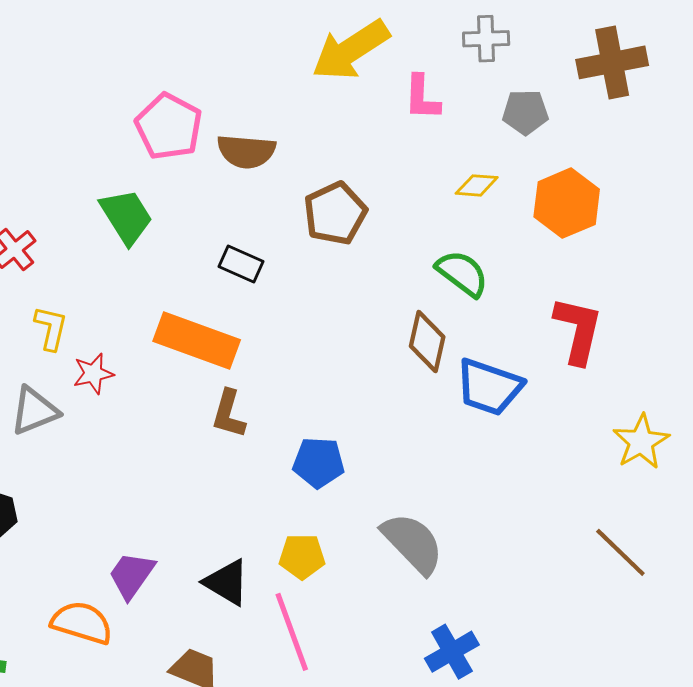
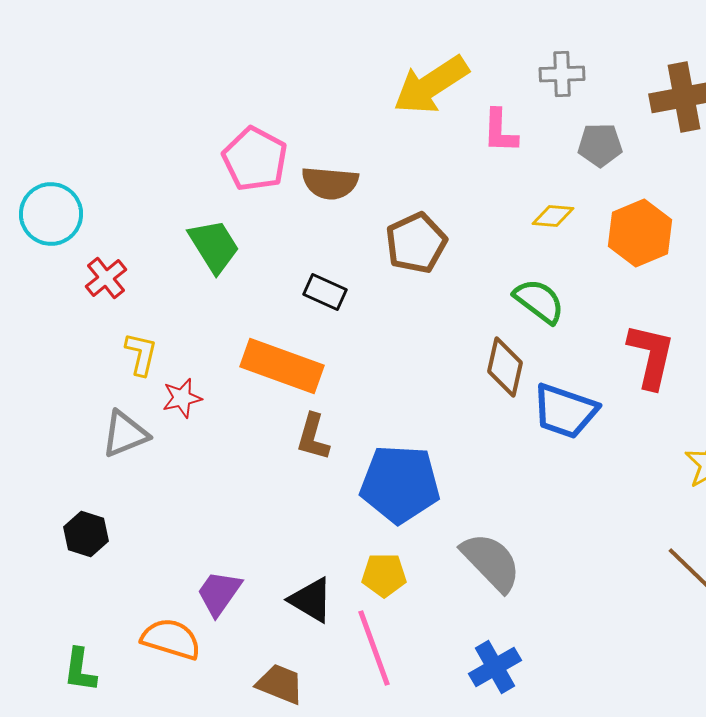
blue pentagon: (319, 462) -> (400, 484), size x1.6
blue cross: (452, 652) -> (495, 667), moved

